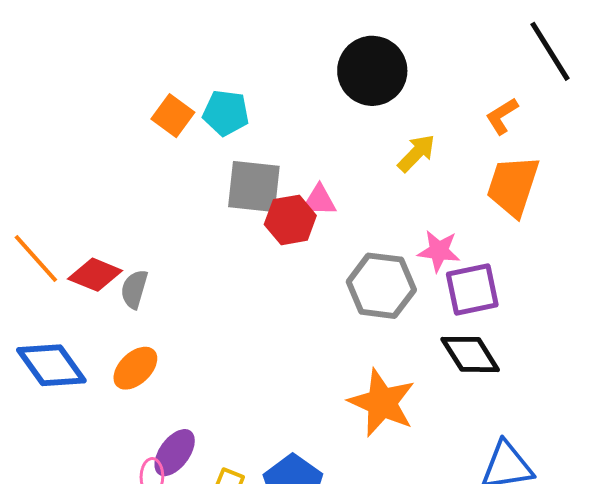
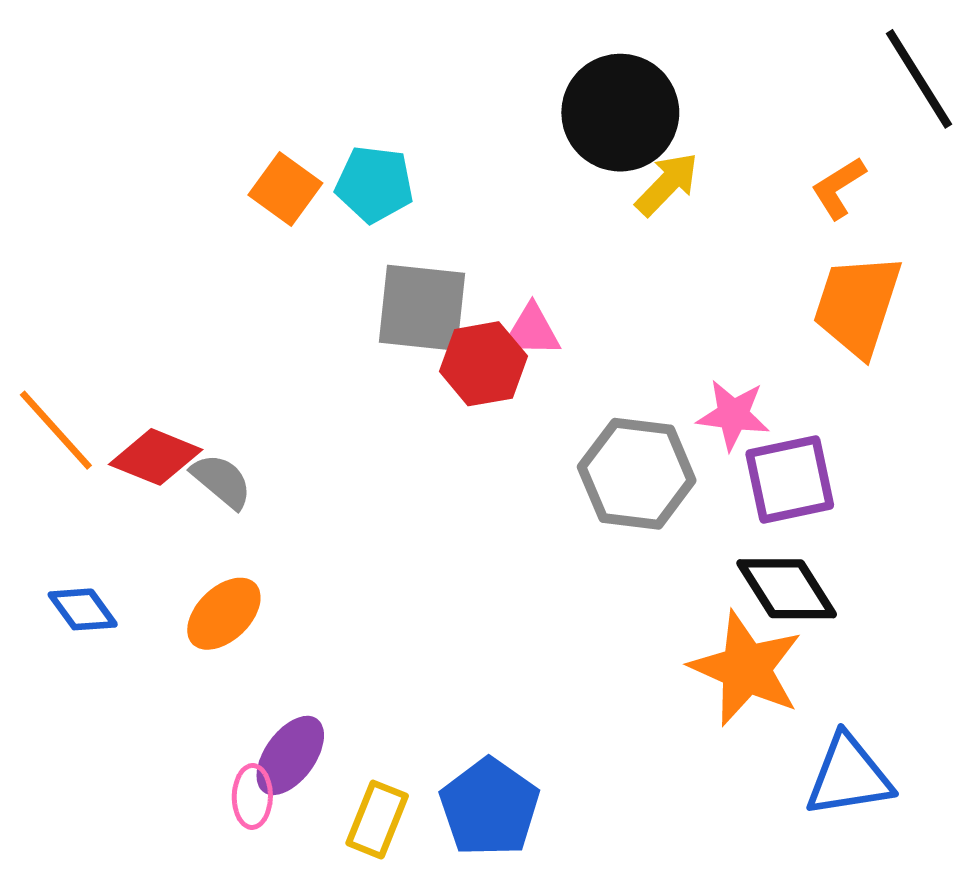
yellow arrow: (416, 153) -> (667, 184), moved
gray semicircle: (134, 289) -> (222, 481), turned 114
blue diamond: (51, 365) -> (83, 609), size x0.6
orange star: (382, 403) -> (746, 668), moved

